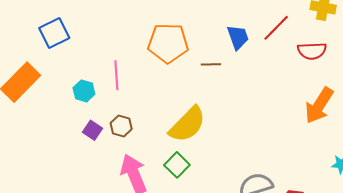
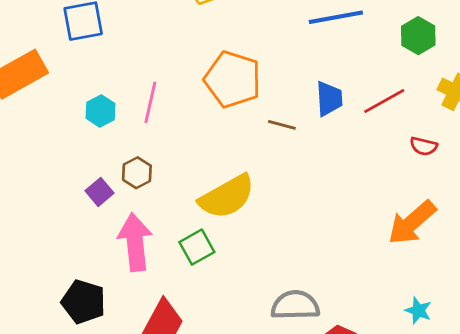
red semicircle: (312, 51) -> (424, 146), size x0.7
purple square: (92, 130) -> (99, 192), moved

